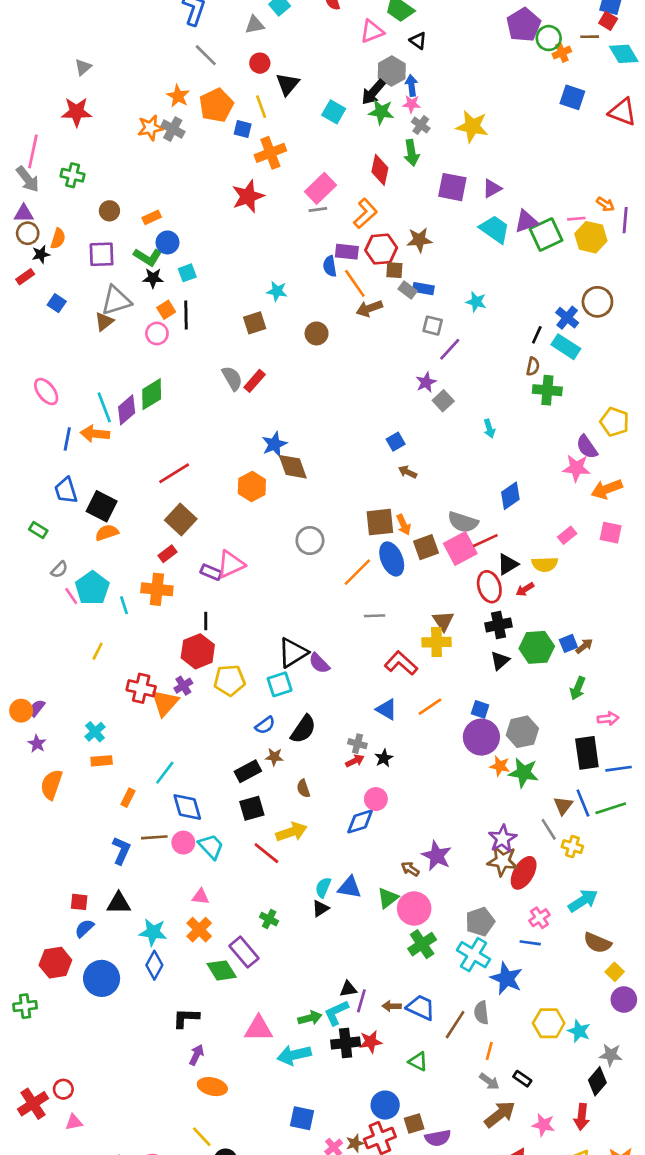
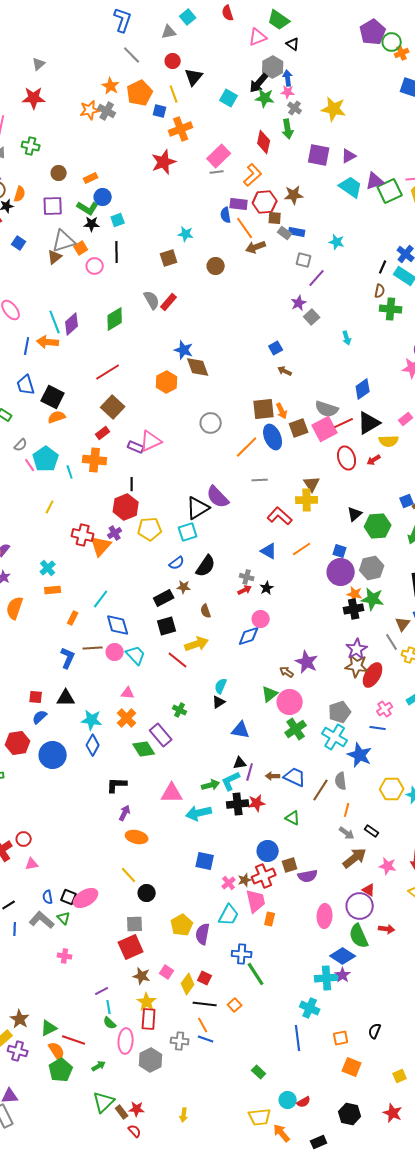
orange square: (166, 310) -> (81, 248), moved
green diamond: (152, 394) -> (115, 319), moved
blue star: (274, 444) -> (184, 350), turned -30
black triangle: (508, 564) -> (369, 423), moved, size x1.4
black cross: (499, 625) -> (354, 609), moved
green hexagon: (537, 647) -> (378, 526), moved
purple semicircle: (319, 663) -> (218, 497), moved, size x1.4
blue triangle: (350, 887) -> (241, 730), moved

